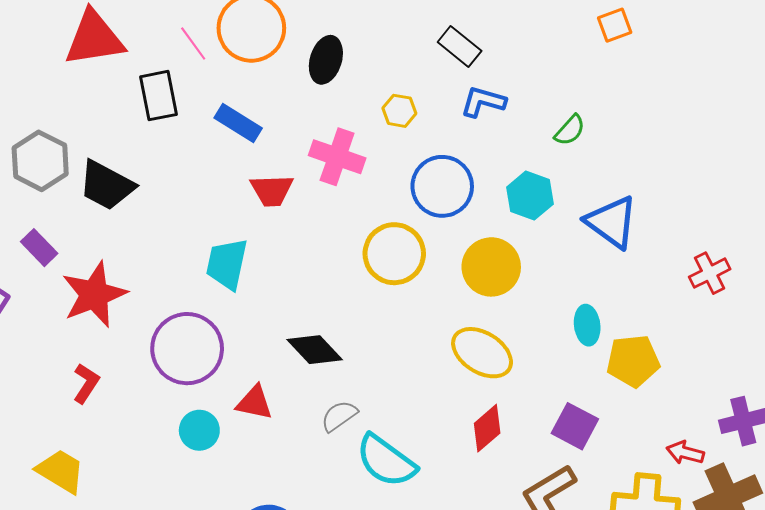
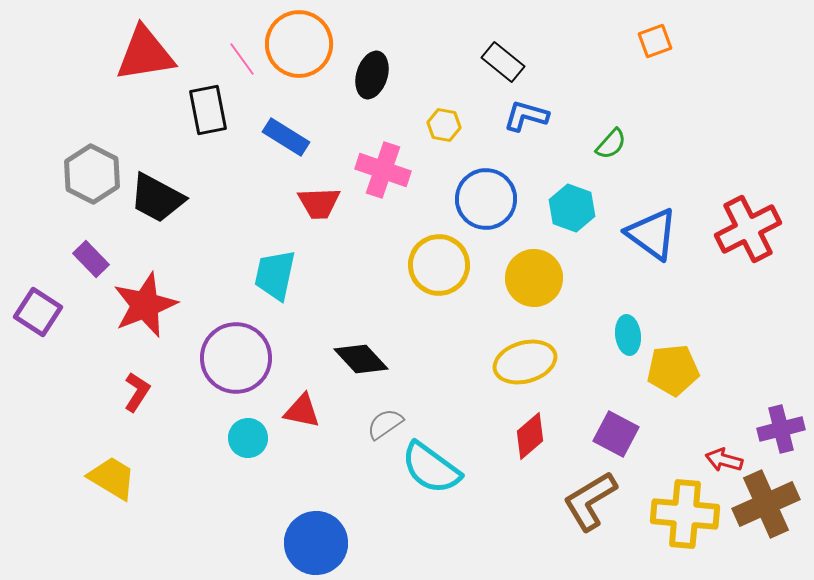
red cross: (710, 273) -> (748, 229), moved, size x1.6
yellow ellipse: (482, 353) -> (525, 362), turned -48

